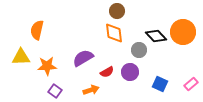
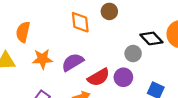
orange diamond: (114, 33) -> (80, 22), moved
orange star: (47, 66) -> (42, 59), moved
red semicircle: (107, 72) -> (99, 77), size x1.5

